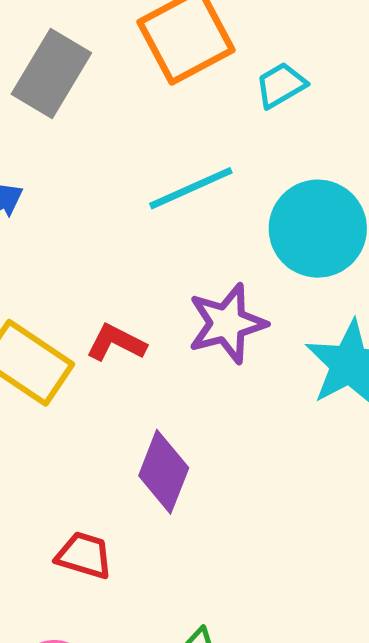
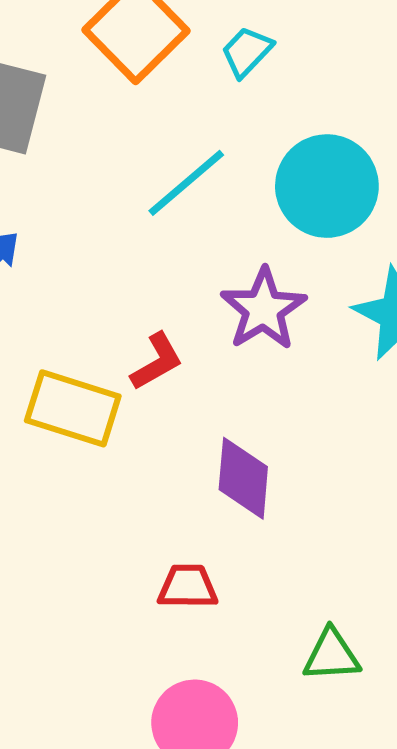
red L-shape: (116, 343) -> (157, 362), turned 140

